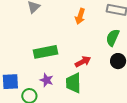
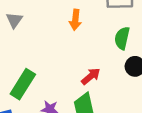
green rectangle: (45, 52) -> (23, 84), moved, turned -35

